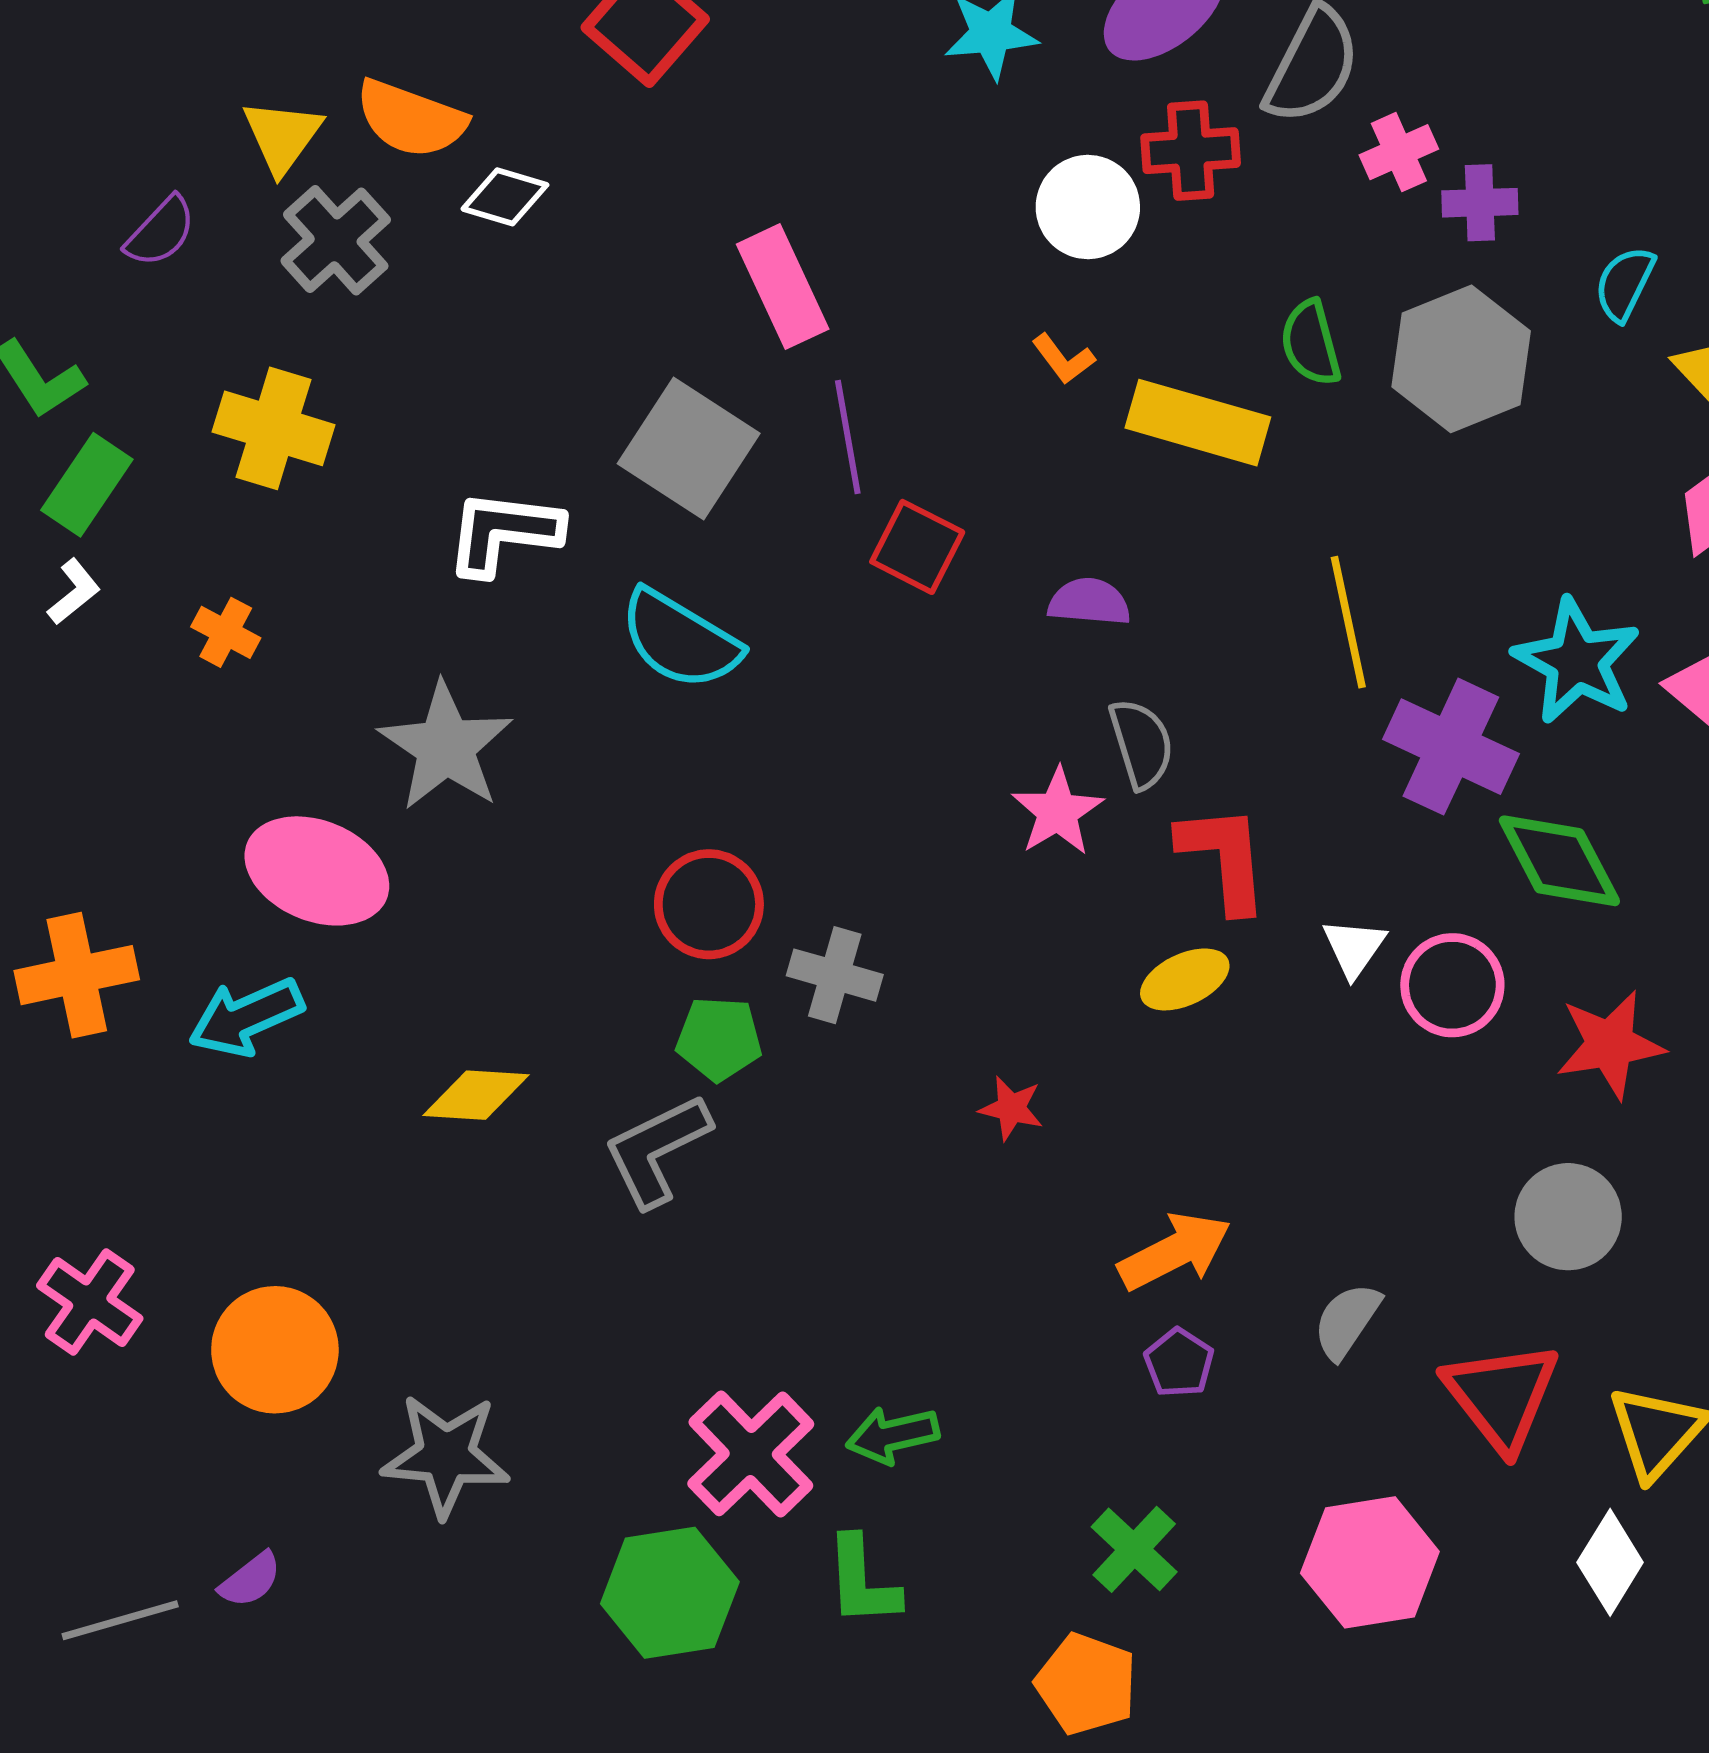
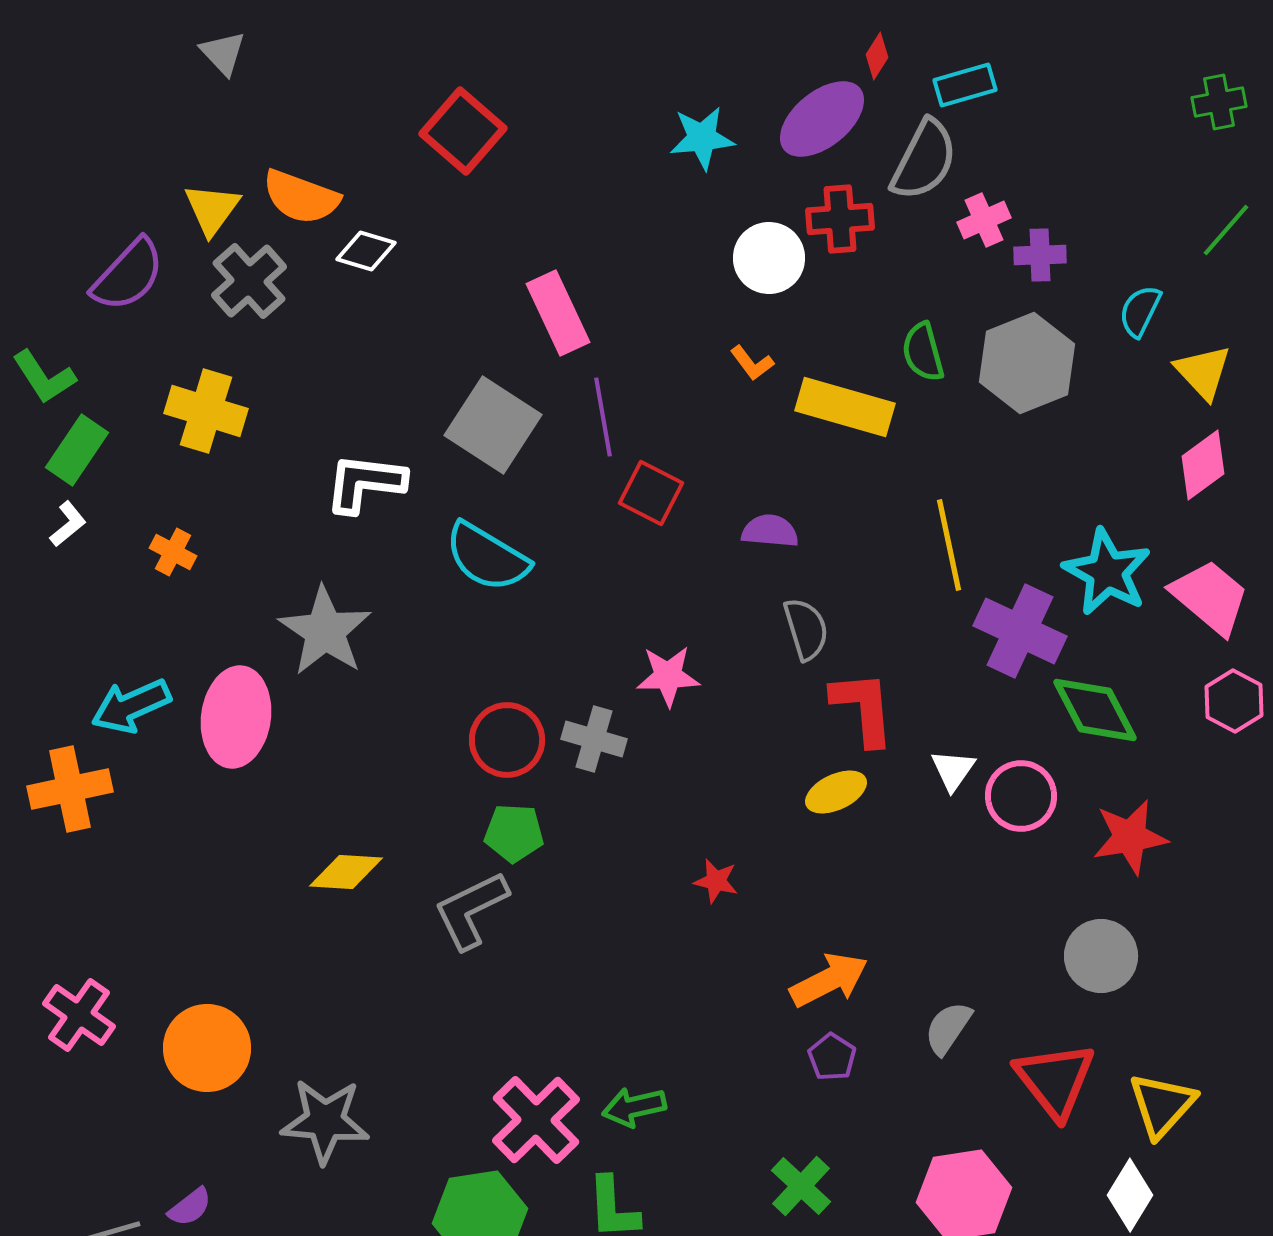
purple semicircle: (161, 232) -> (128, 275), size x1.5
pink star: (1057, 812) -> (668, 676), moved, turned 30
pink ellipse: (317, 871) -> (236, 717), turned 76
gray cross: (835, 975) -> (594, 739), moved
cyan arrow: (246, 1017) -> (131, 706), moved

